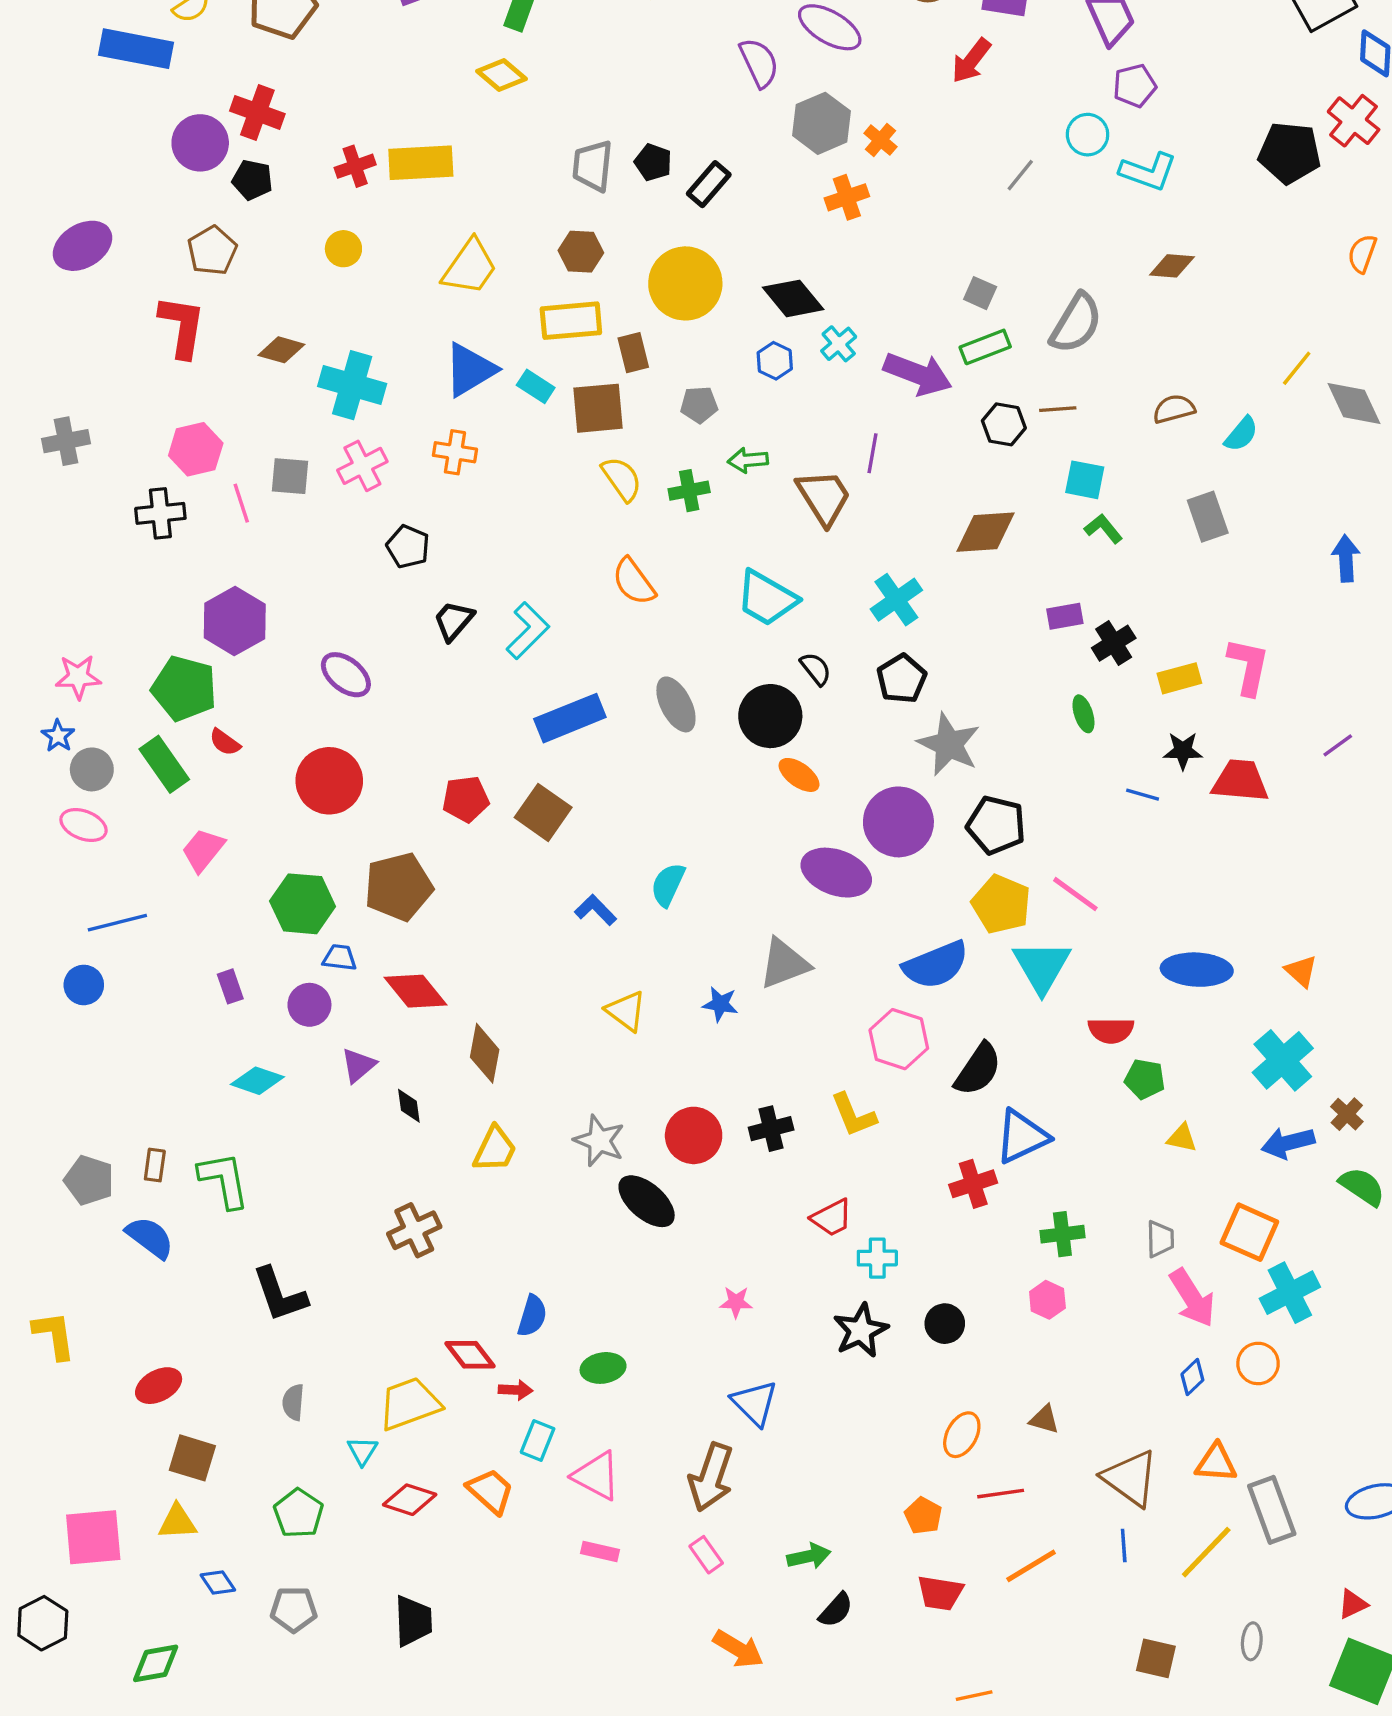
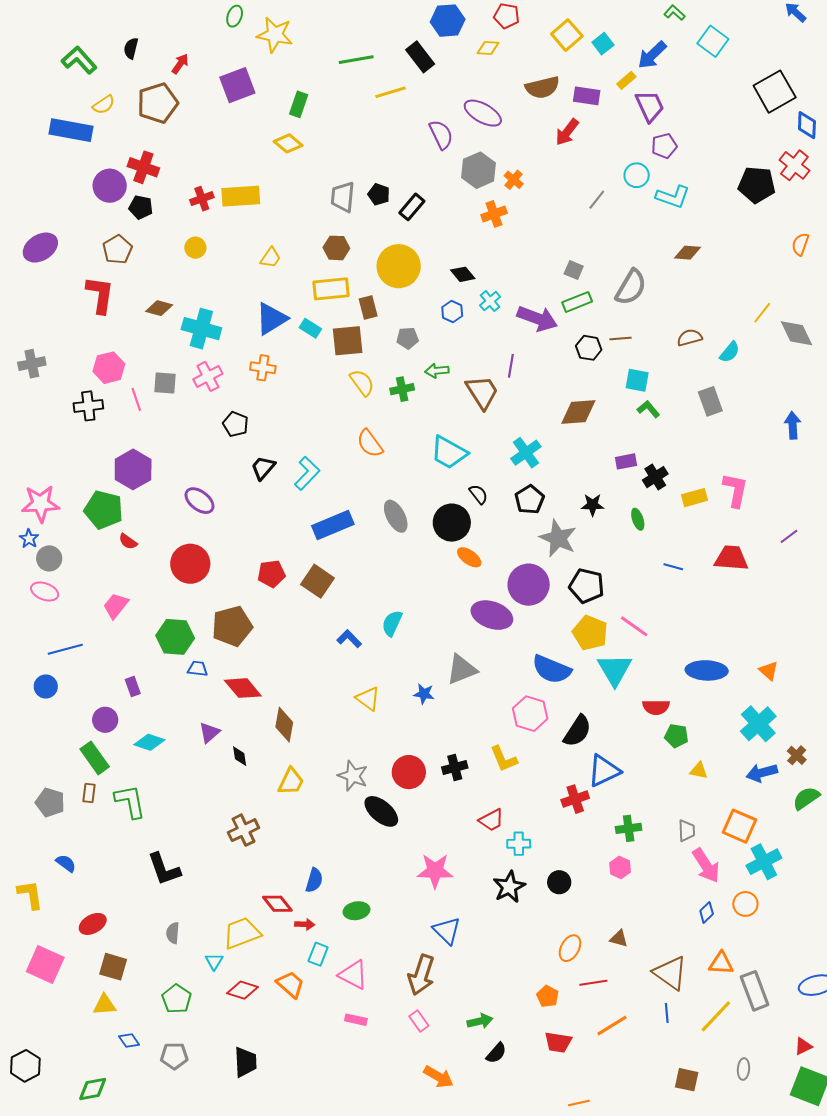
yellow trapezoid: (470, 267) -> (271, 258), size x0.6
black diamond: (793, 298) -> (463, 274), size x0.7
pink star: (78, 677) -> (41, 504), size x1.4
black star: (1183, 751) -> (593, 505), moved
green rectangle: (164, 764) -> (95, 758), moved
blue semicircle: (936, 965) -> (552, 669), turned 45
purple circle: (309, 1005) -> (105, 720), moved
green semicircle: (1362, 1186) -> (806, 798), turned -68
blue semicircle: (150, 1237) -> (66, 863), moved, size x0.7
pink star: (736, 1302) -> (435, 871), size x1.8
pink square: (93, 1537) -> (45, 965), moved, turned 30

